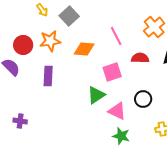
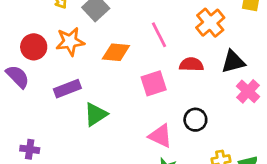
purple rectangle: (48, 76) -> (67, 89), turned 66
green triangle: (96, 95) -> (96, 114), moved

